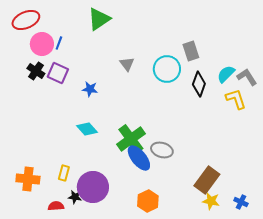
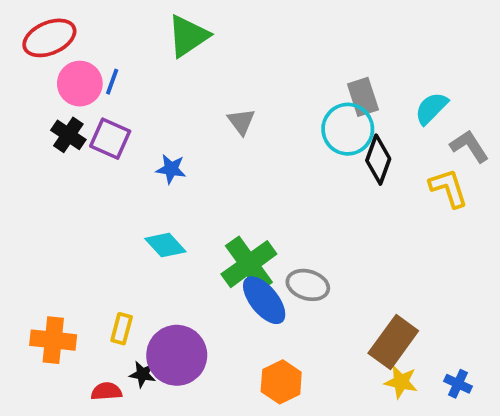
cyan circle: (167, 69) -> (348, 129), moved
cyan semicircle: (226, 74) -> (431, 108), moved

